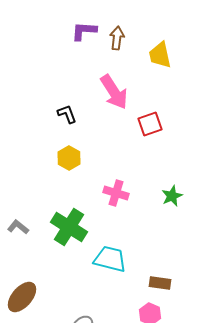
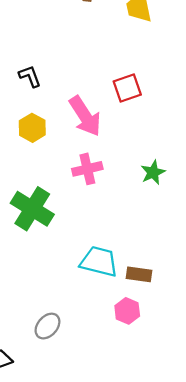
pink arrow: (114, 92) -> (85, 116), moved
pink cross: (116, 193) -> (87, 169), turned -30
cyan trapezoid: (110, 259) -> (99, 262), moved

